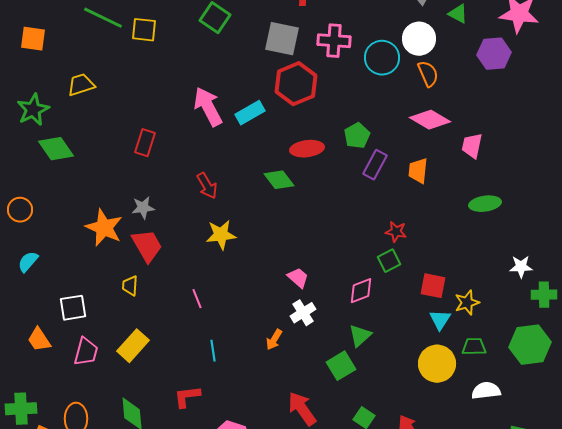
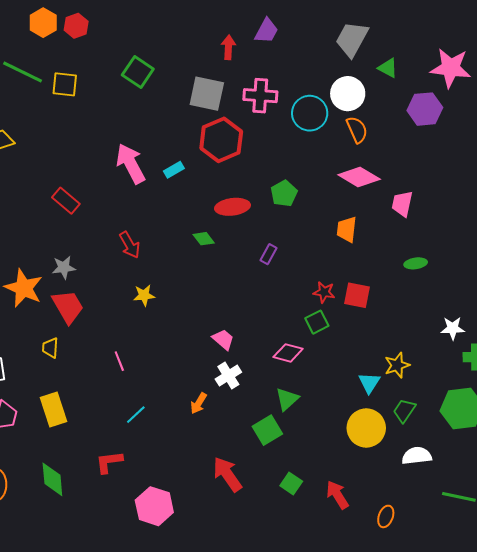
cyan rectangle: (250, 113) -> (174, 170), size x0.7
red rectangle: (145, 143) -> (66, 201), turned -68
purple rectangle: (375, 165) -> (268, 254), moved, size x0.7
green diamond: (279, 180) -> (204, 239), size x0.7
green ellipse: (485, 204) -> (416, 263), size x0.7
yellow star: (221, 235) -> (144, 295), size x0.7
red square: (433, 286) -> (357, 295), moved
pink diamond: (361, 291) -> (288, 353), turned 36
yellow rectangle: (133, 346) -> (53, 409), turned -60
green trapezoid: (474, 347) -> (404, 410), turned -55
cyan line: (213, 351) -> (136, 415), turned 55

